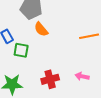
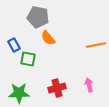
pink arrow: (82, 76) -> (89, 85), turned 64

